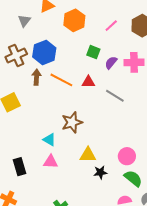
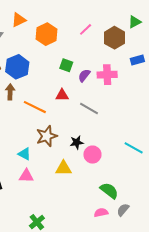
pink line: (111, 26) -> (86, 29), moved
orange line: (61, 80) -> (35, 107), moved
pink circle: (127, 156) -> (92, 155), moved
black star: (100, 172) -> (77, 142), moved

